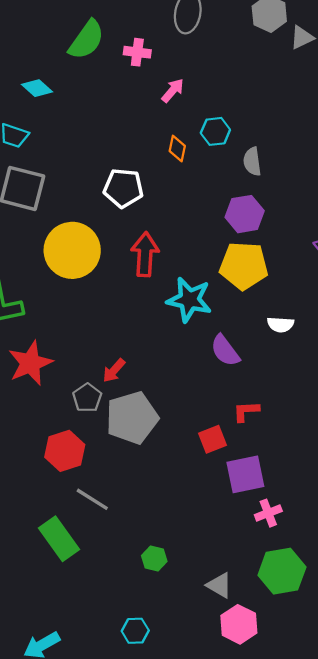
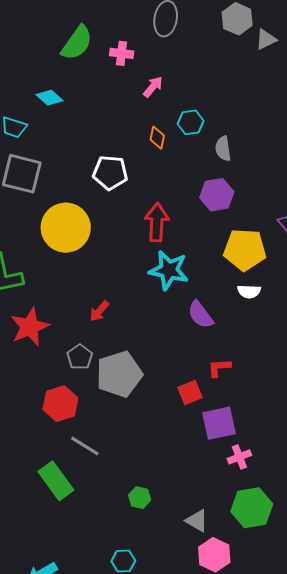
cyan diamond: (37, 88) -> (50, 98), moved
red arrow: (145, 254) -> (157, 222), moved
yellow pentagon: (244, 266) -> (245, 250), moved
red arrow: (114, 371) -> (99, 311), moved

